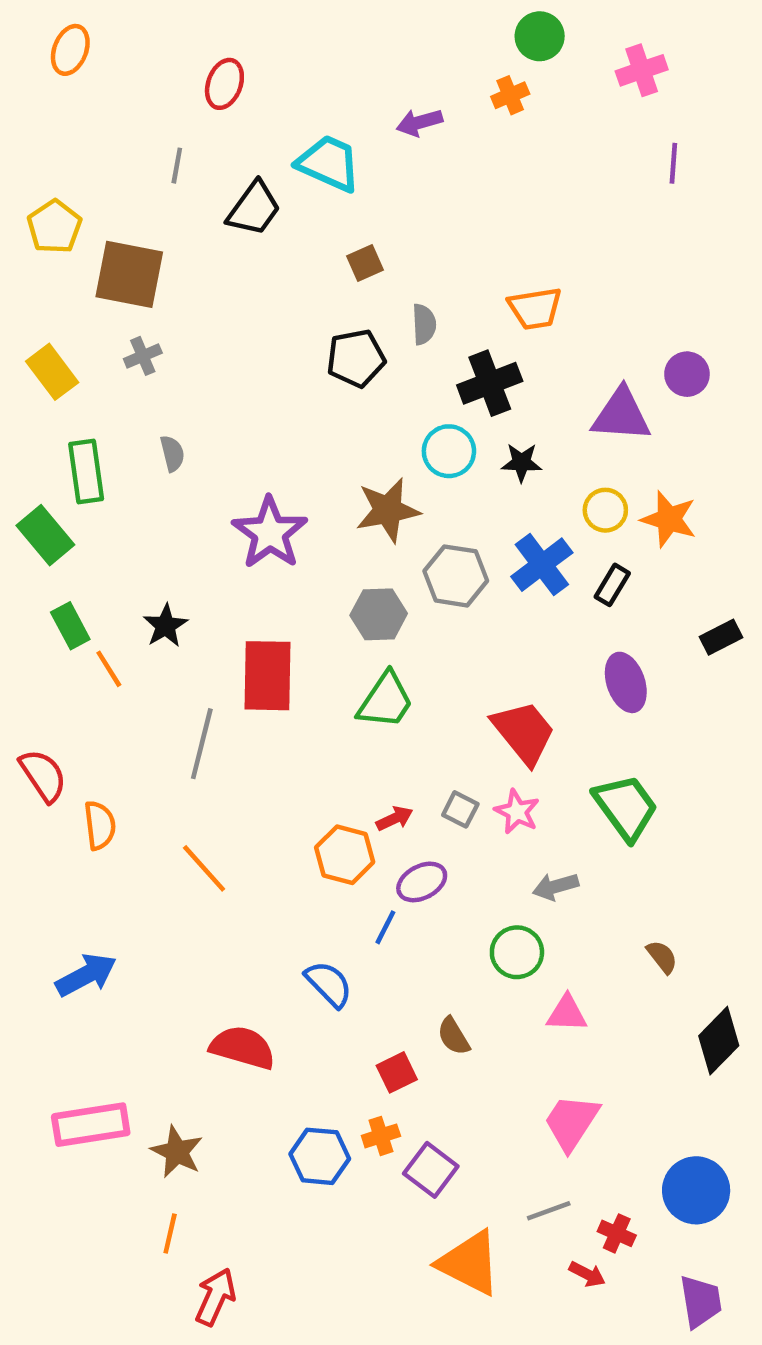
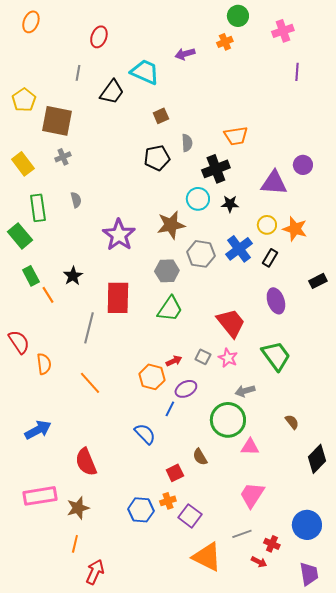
green circle: (517, 952) -> (228, 420), size x1.5
red semicircle: (243, 1047) -> (86, 462), moved, turned -128
brown star: (177, 1152) -> (78, 508), turned 30

